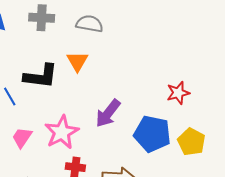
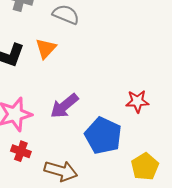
yellow pentagon: (191, 142) -> (145, 167), moved

